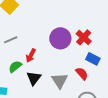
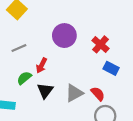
purple circle: (60, 38) -> (64, 36), moved
red semicircle: (82, 74) -> (98, 94), moved
gray triangle: (60, 81) -> (74, 93), turned 36

